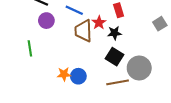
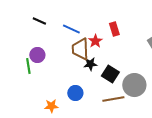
purple circle: (46, 21) -> (37, 55), moved
black star: (114, 33) -> (90, 64), moved
orange star: (64, 74) -> (51, 106), moved

